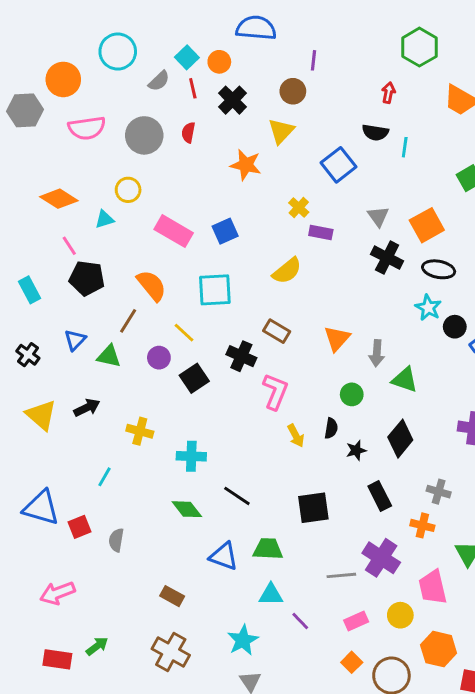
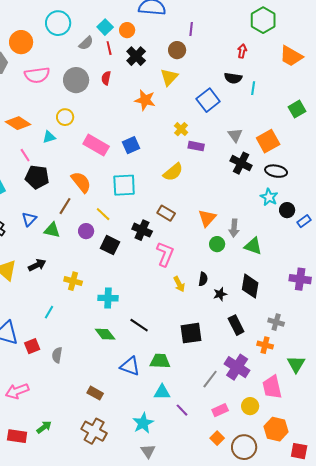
black square: (194, 378) -> (110, 245), turned -30
green circle: (352, 394) -> (217, 244), moved
black diamond: (400, 439) -> (250, 286), turned -30
gray line: (341, 575) -> (210, 379), turned -48

